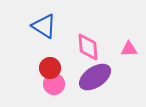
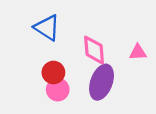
purple ellipse: (95, 77) -> (102, 82), turned -36

